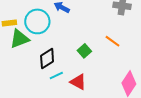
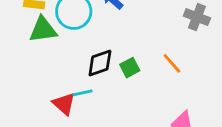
black diamond: (47, 59) -> (100, 63), moved
red triangle: (78, 82) -> (64, 104), moved

